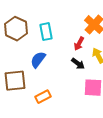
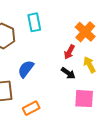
cyan rectangle: (46, 32) -> (34, 22), moved

